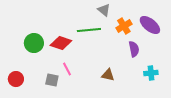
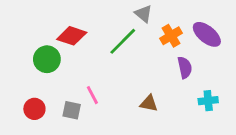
green line: (89, 30) -> (123, 41), turned -40
red diamond: (61, 43) -> (72, 36), moved
red circle: (16, 79) -> (34, 109), moved

